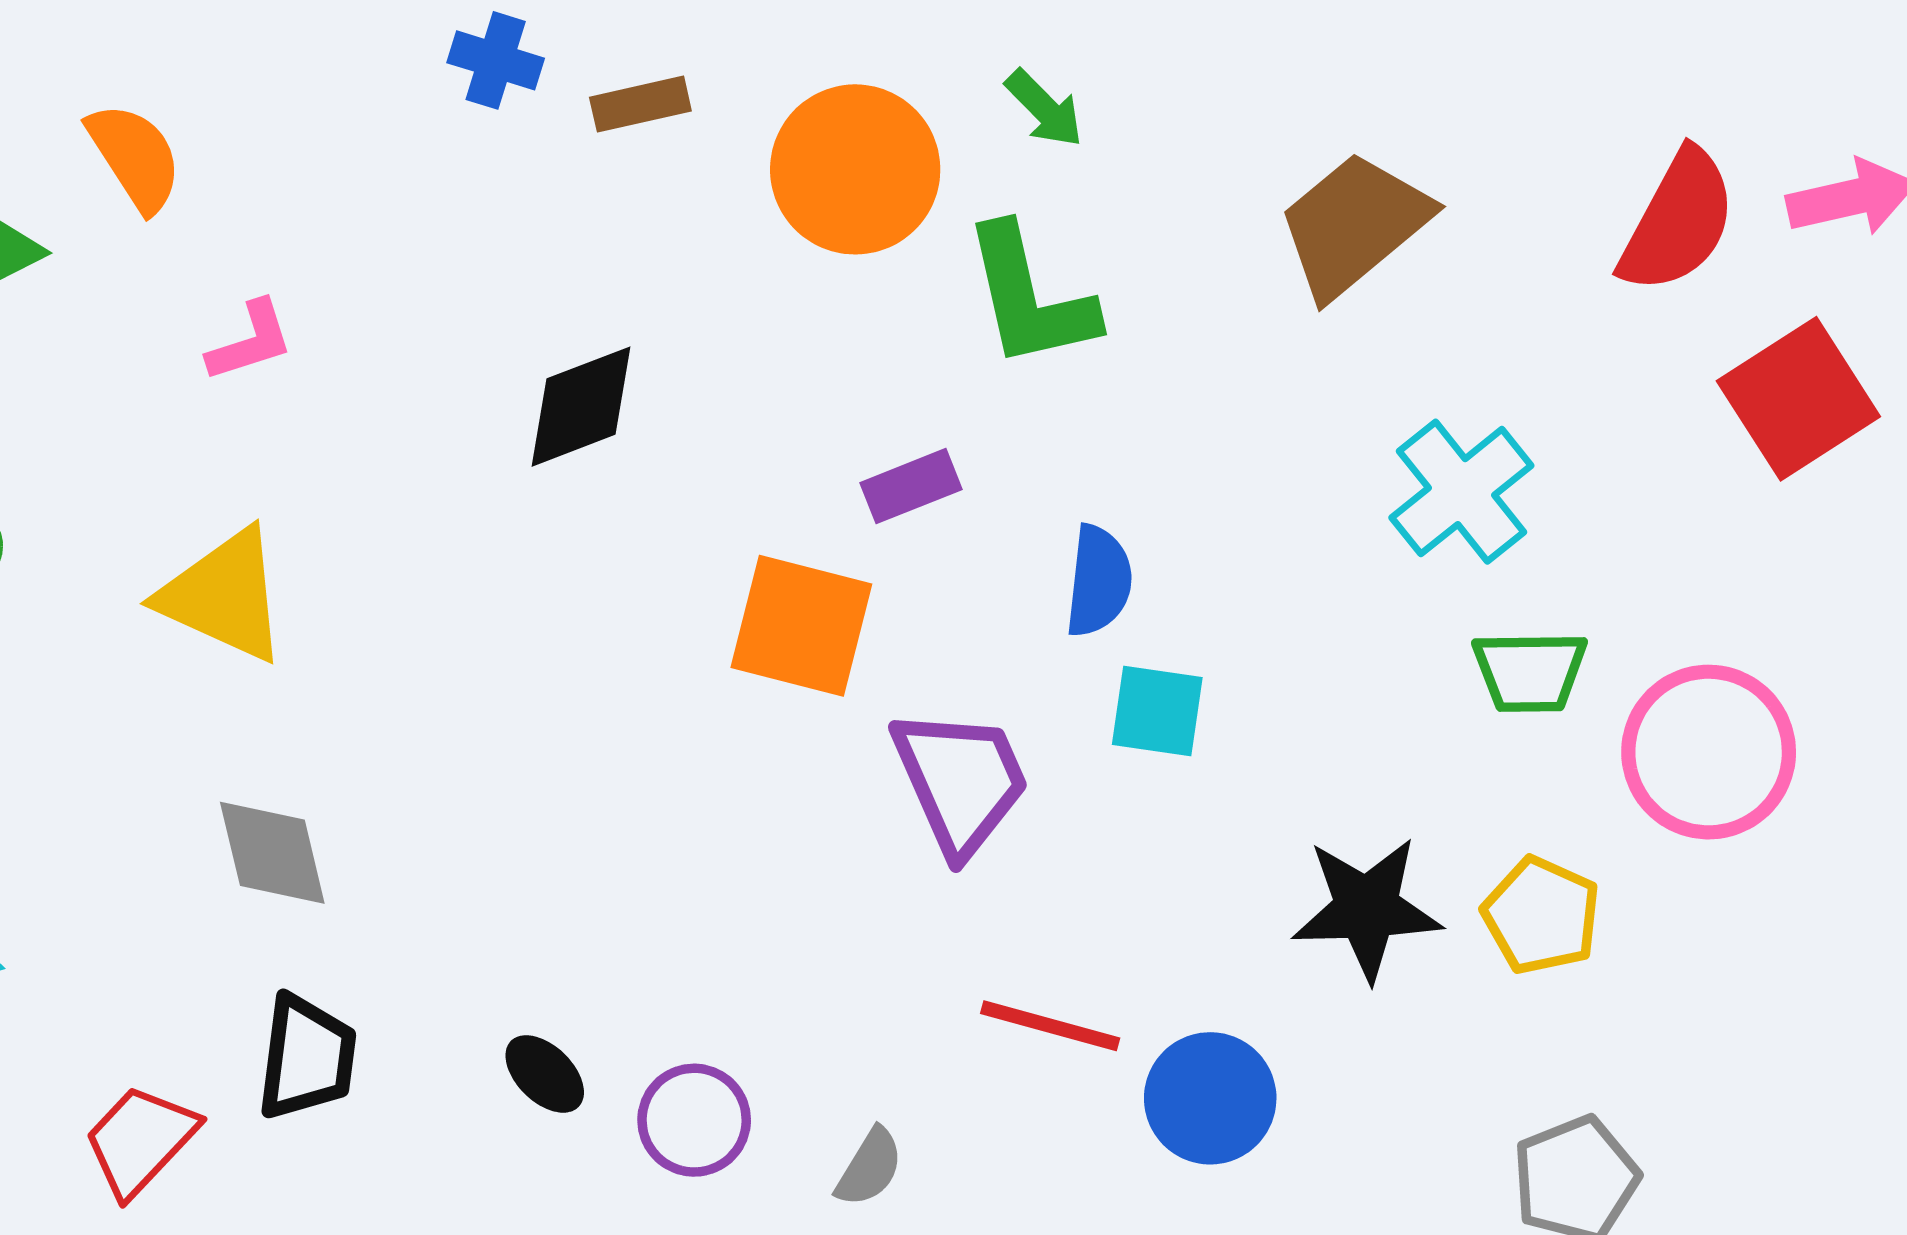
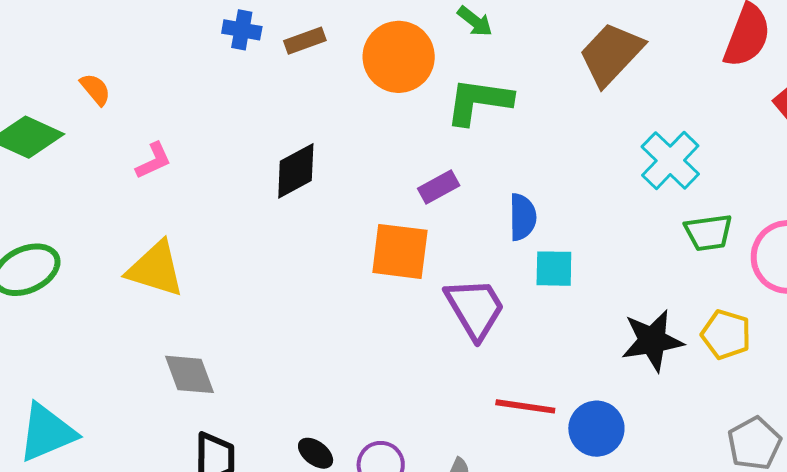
orange semicircle: (135, 157) -> (95, 89), size x0.7
green L-shape: (1030, 297) -> (479, 101), turned 118

